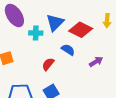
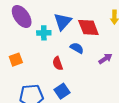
red diamond: (81, 30) -> (88, 27), turned 45
red semicircle: (48, 64) -> (58, 63), turned -56

